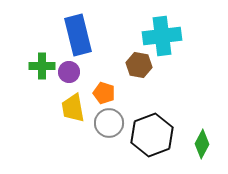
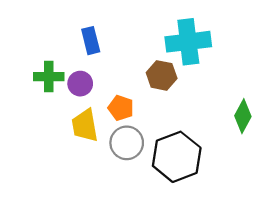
blue rectangle: (78, 35) -> (91, 41), size x0.6
green diamond: (202, 144) -> (243, 116), moved

